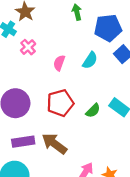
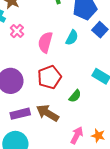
pink semicircle: (59, 63) -> (45, 42), size x1.5
green semicircle: (93, 111) -> (75, 96), moved

